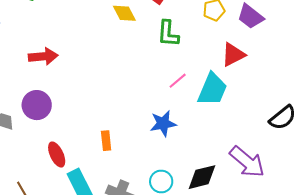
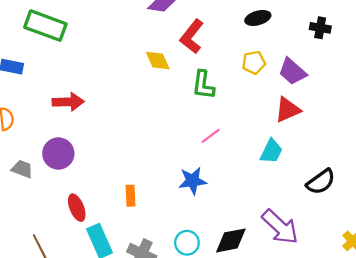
red triangle: (233, 55) -> (288, 110), moved
cyan trapezoid: (212, 89) -> (271, 151), moved, size x0.7

